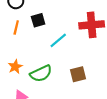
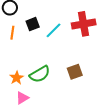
cyan line: (58, 40) -> (53, 30), moved
orange star: (15, 67) -> (17, 78), moved

